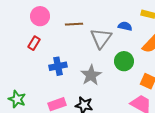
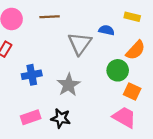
brown line: (74, 24) -> (50, 17), moved
green circle: (124, 61) -> (118, 70), moved

